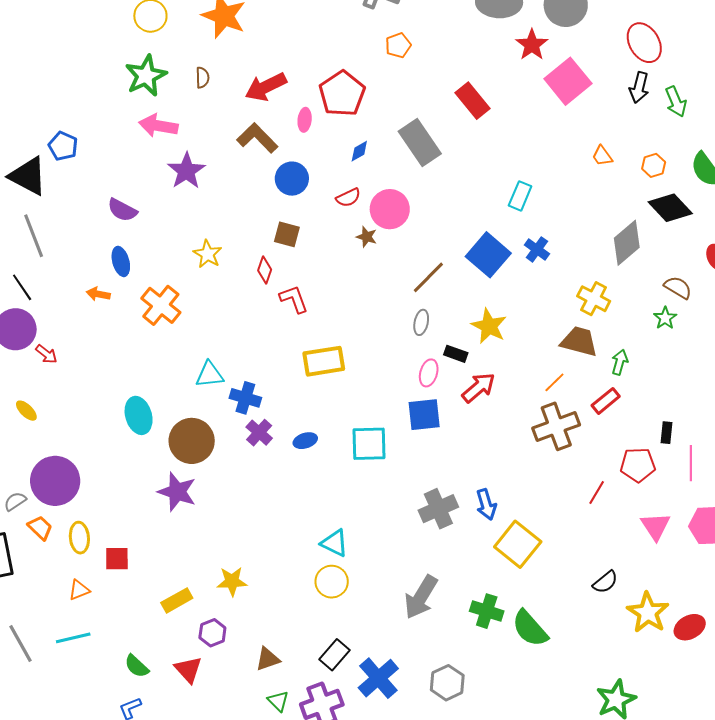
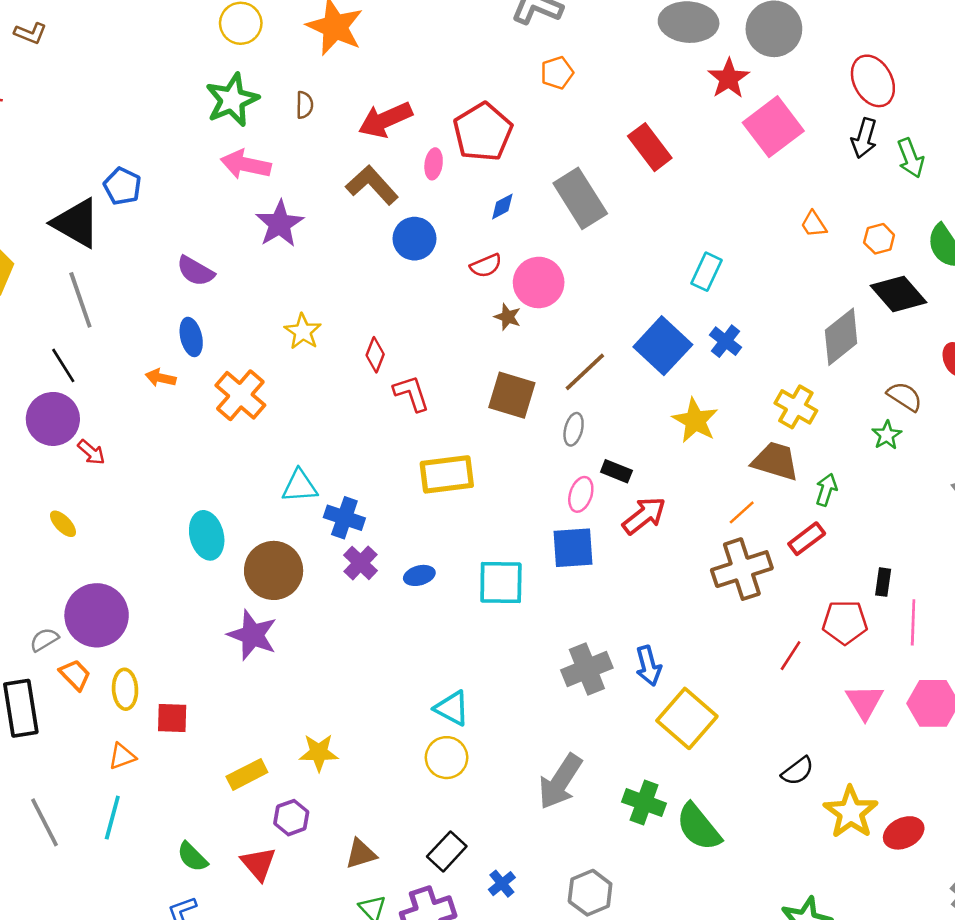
brown square: (287, 234) -> (512, 395), moved, size x1.4
yellow star: (489, 326) -> (695, 421), moved
cyan line: (73, 638) -> (112, 818), turned -64
blue cross: (378, 678) -> (502, 884), size x0.5

